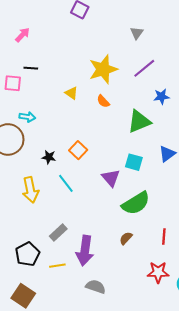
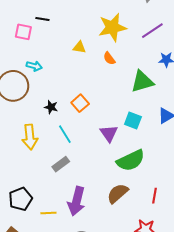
yellow triangle: (71, 93) -> (79, 47), turned -32
gray rectangle: (58, 232) -> (61, 164), moved
brown semicircle: (126, 238) -> (118, 193), size x1.6

